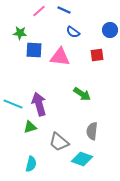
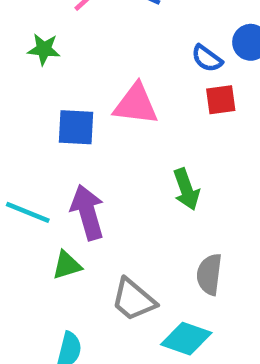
blue semicircle: (73, 32) -> (207, 58), moved
blue square: (34, 50) -> (76, 127), moved
green arrow: (82, 94) -> (186, 189), turned 36

